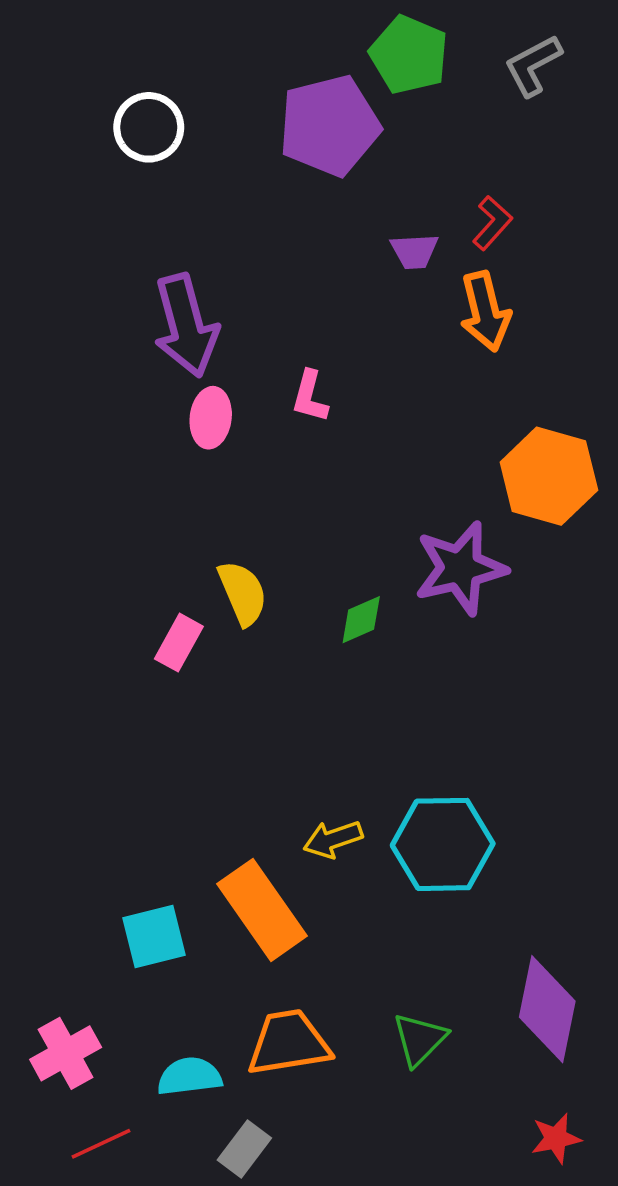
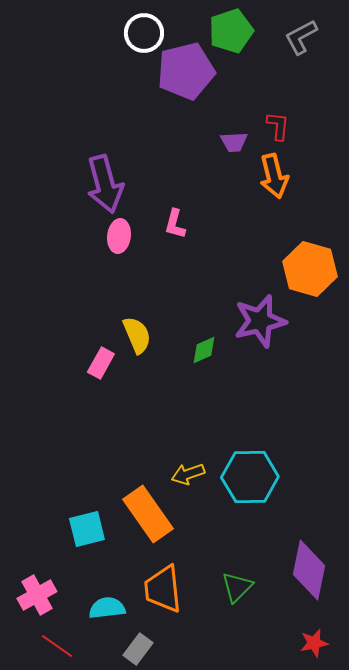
green pentagon: (409, 55) -> (231, 31), turned 30
white circle: (149, 127) -> (144, 33), moved
red L-shape: (492, 223) -> (278, 126), turned -36
orange trapezoid: (289, 1043) -> (163, 589), turned -87
red line: (101, 1144) -> (57, 646), turned 60

